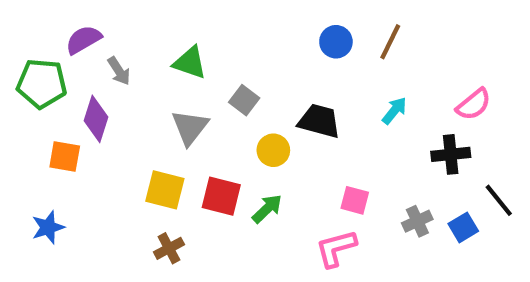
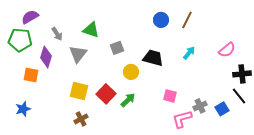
purple semicircle: (83, 40) -> (30, 17), moved
gray square: (244, 100) -> (117, 48), turned 32
gray triangle: (190, 127) -> (78, 54), moved
black cross: (451, 154) -> (242, 74), moved
red square: (221, 196) -> (106, 94), turned 30
pink L-shape: (336, 248) -> (182, 119), moved

